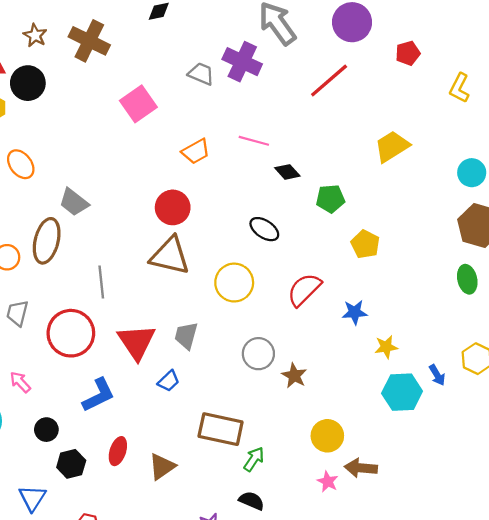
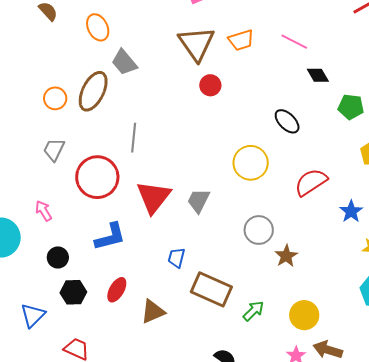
orange ellipse: (21, 164) -> (98, 27), moved
red circle: (173, 207) -> (210, 85), size x0.7
brown triangle: (170, 256) -> (197, 44), moved, turned 30
blue star: (355, 312) -> (351, 211), turned 30
blue trapezoid: (169, 381) -> (176, 258), moved, turned 135
green arrow: (254, 459) -> (253, 311), moved

